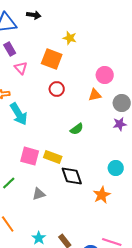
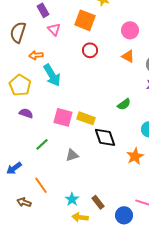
pink circle: (105, 75) -> (130, 30), moved
orange triangle: (95, 95) -> (128, 56), turned 40
green semicircle: (77, 129) -> (124, 104), moved

